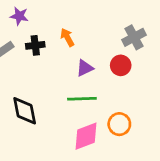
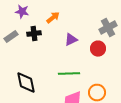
orange arrow: (67, 37) -> (53, 18), moved, turned 80
purple triangle: (85, 68) -> (71, 40), moved

